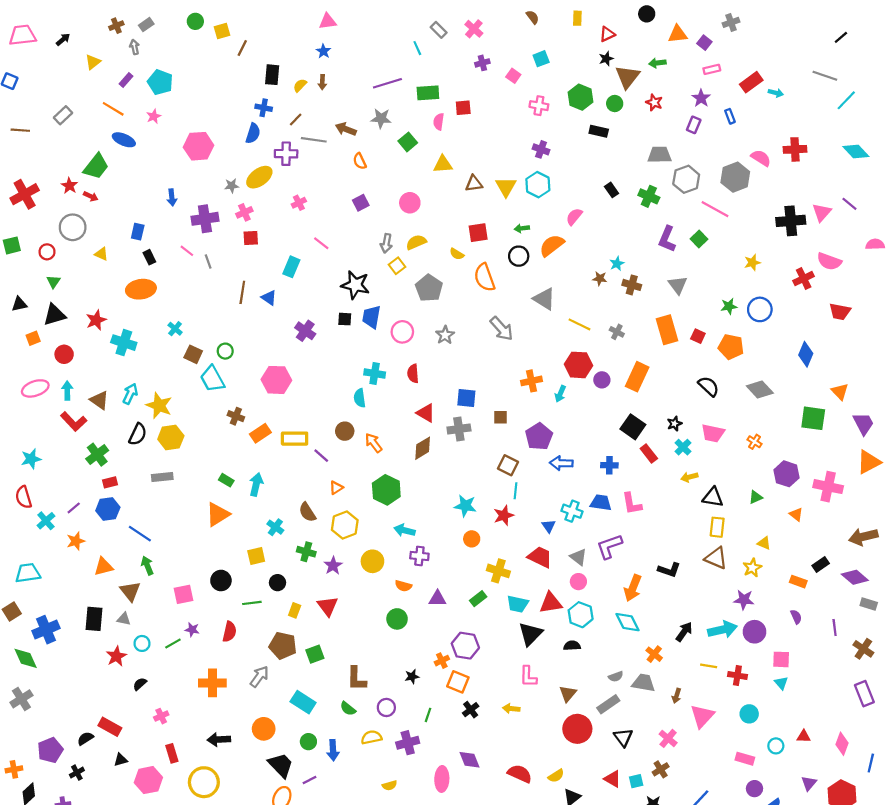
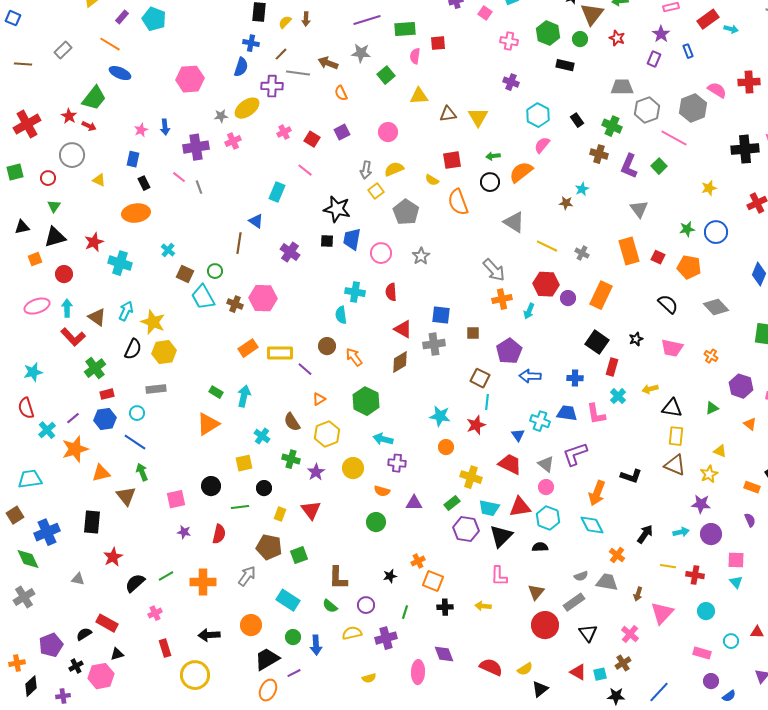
pink star: (154, 116) -> (141, 130), moved
cyan hexagon: (538, 185) -> (538, 115), moved
red square: (251, 238) -> (312, 139), moved, turned 35
brown cross: (632, 285) -> (599, 154), moved
brown line: (242, 292) -> (239, 243), moved
gray arrow: (502, 329) -> (494, 270), moved
brown cross: (236, 416) -> (235, 304), moved
cyan cross: (683, 447) -> (618, 396), moved
red rectangle: (649, 454) -> (612, 367), turned 54
orange star: (76, 541) -> (75, 449), size x1.5
gray triangle: (124, 619) -> (78, 579), moved
cyan arrow: (722, 630) -> (681, 532), size x0.6
cyan circle: (142, 643) -> (137, 413), moved
green line: (173, 643) -> (166, 576), moved
purple hexagon: (465, 646) -> (466, 529), moved
black semicircle: (140, 684) -> (135, 583), size x1.5
black cross: (471, 710) -> (445, 607), turned 35
black trapezoid: (281, 765) -> (267, 659), turned -76
pink hexagon: (148, 780) -> (101, 676), moved

